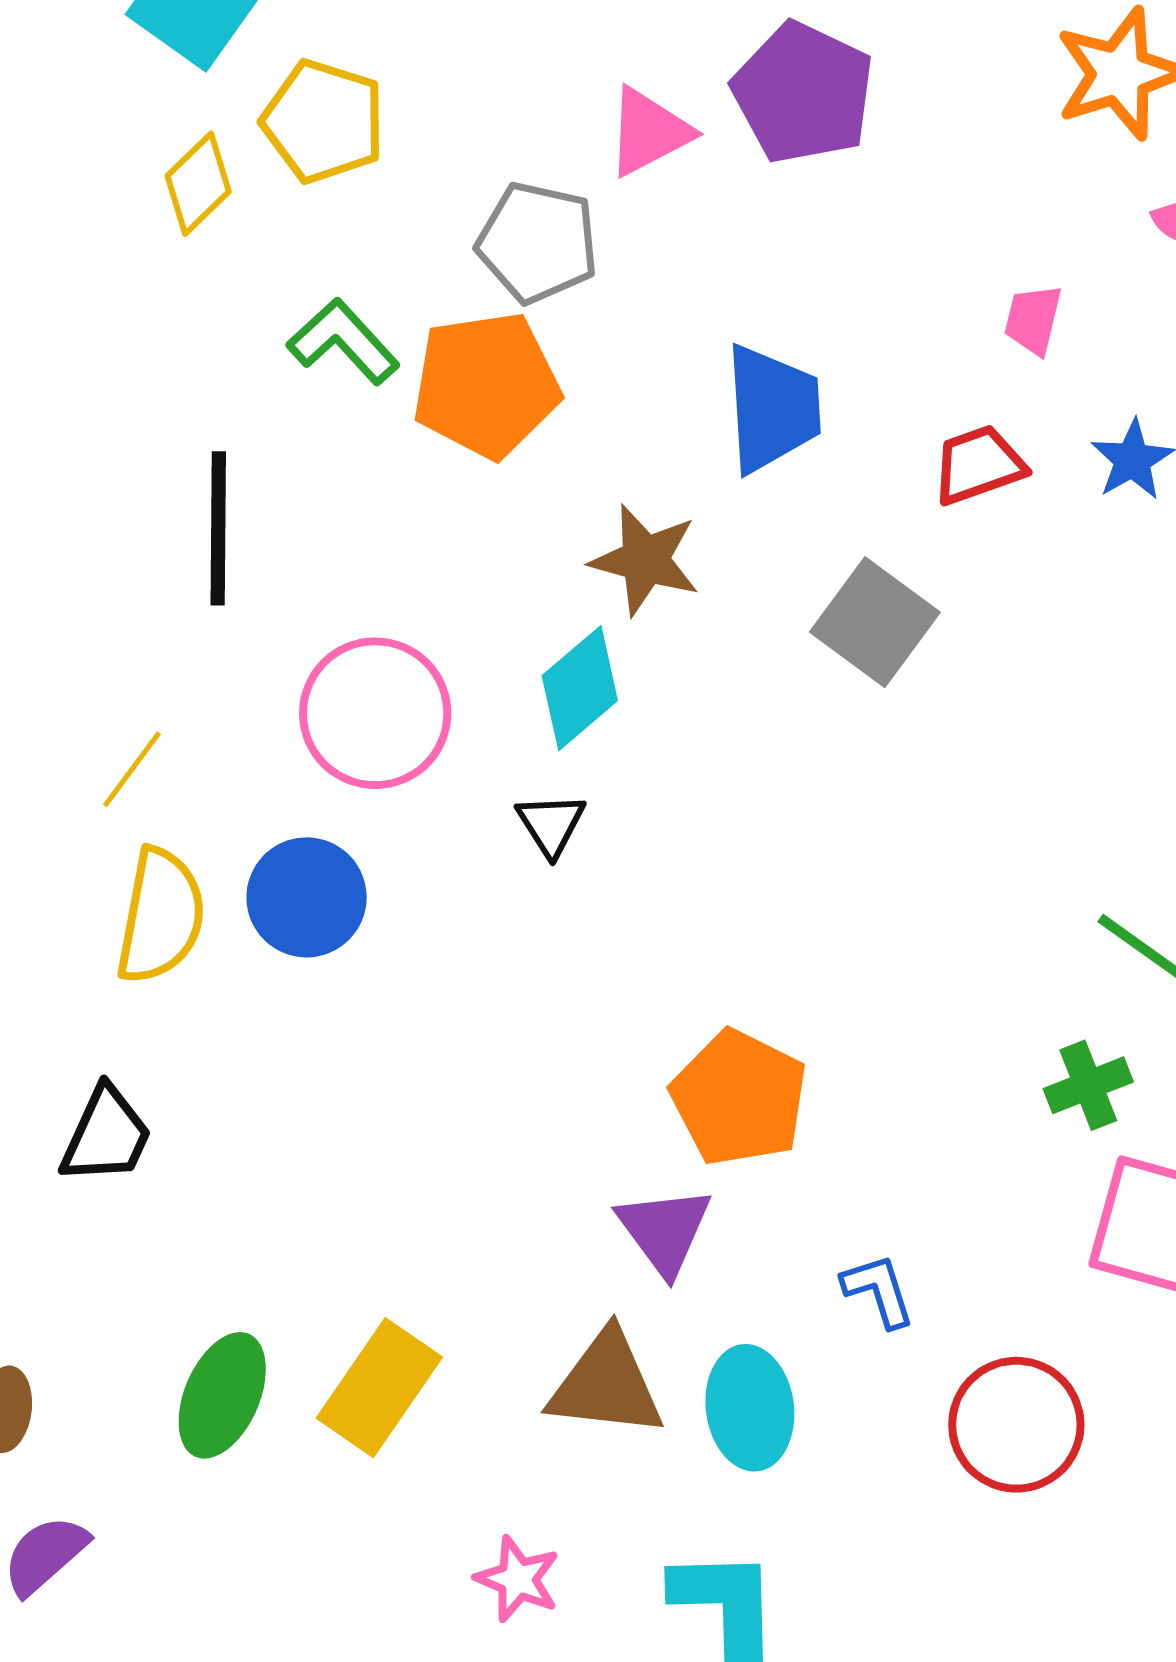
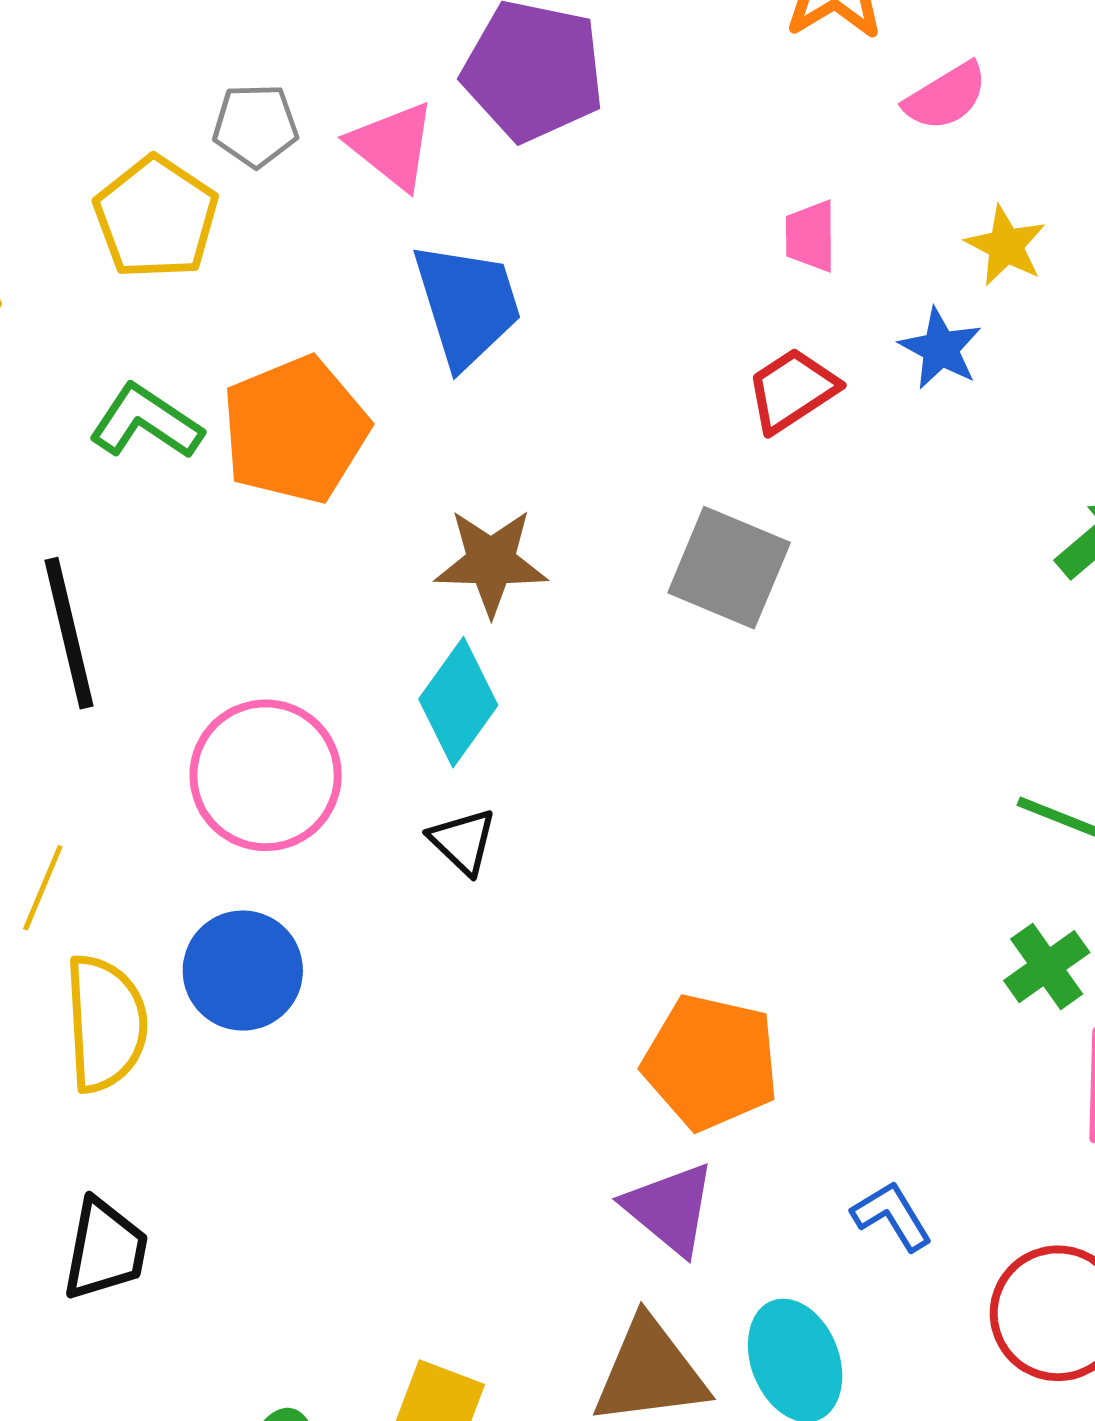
yellow pentagon: (323, 121) -> (156, 218), moved, turned 30
pink triangle: (649, 132) -> (392, 145), turned -40
gray pentagon: (538, 243) -> (255, 125), moved, size x0.7
blue trapezoid: (772, 408) -> (467, 305), moved

